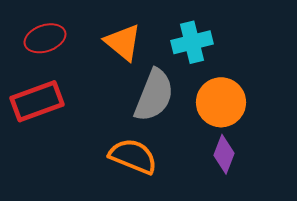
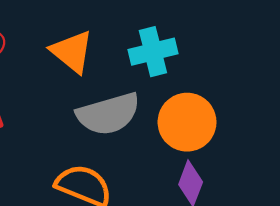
gray semicircle: (154, 95) -> (108, 114), turned 52

